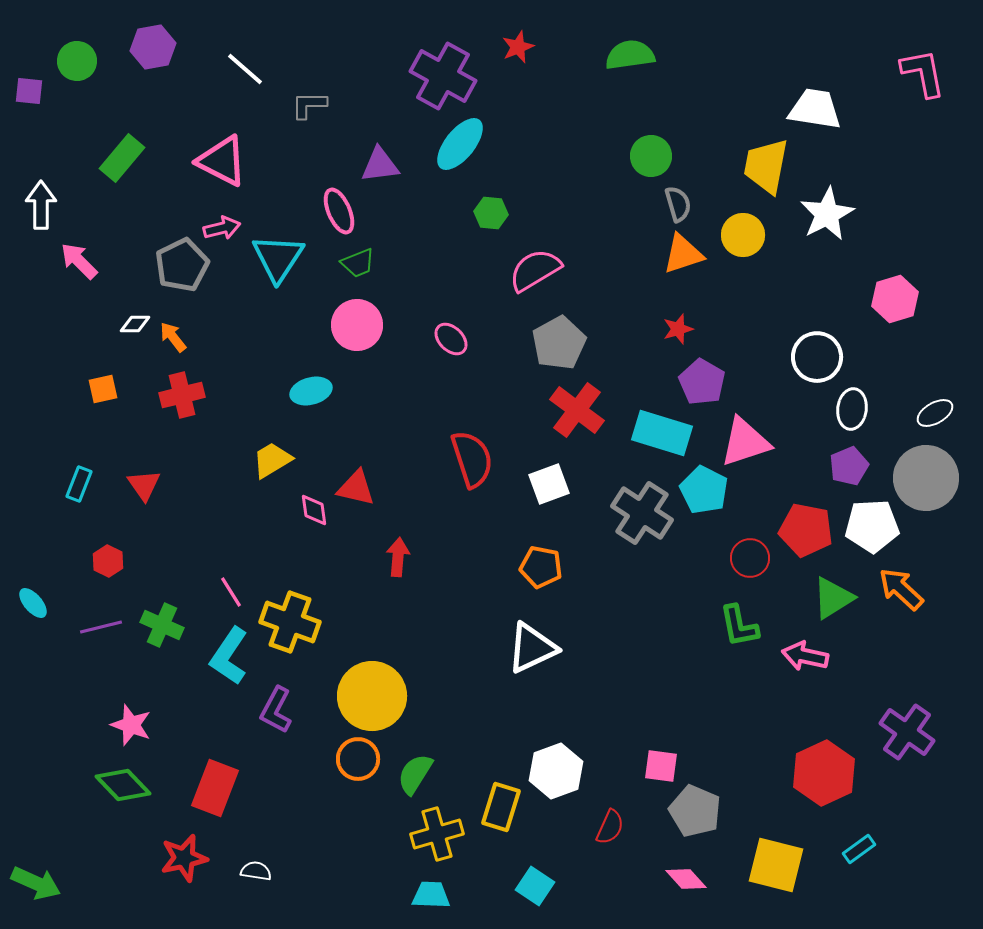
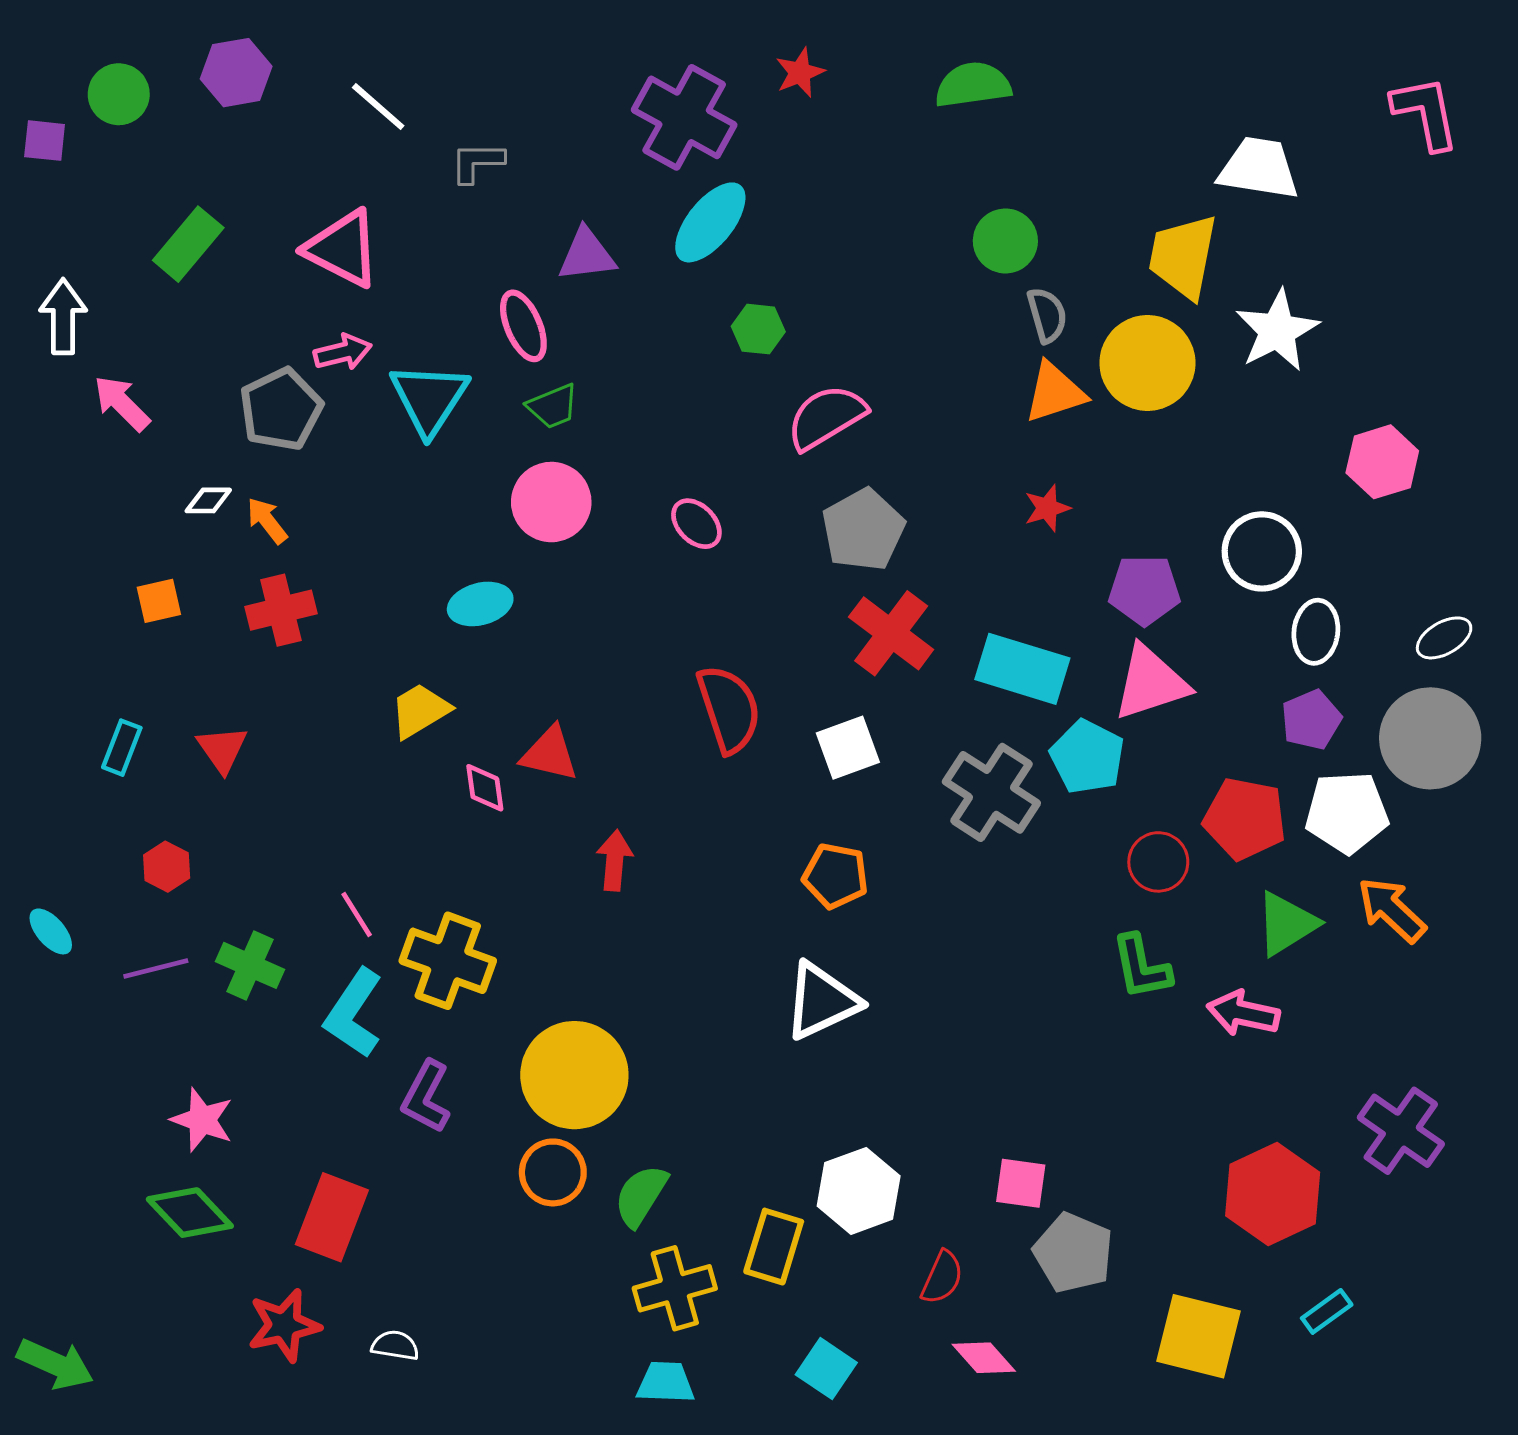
yellow circle: (743, 235) -> (1147, 363), size x1.4
purple pentagon: (702, 382) -> (1144, 590), moved, turned -30
pink diamond: (686, 879) -> (984, 1358), moved

